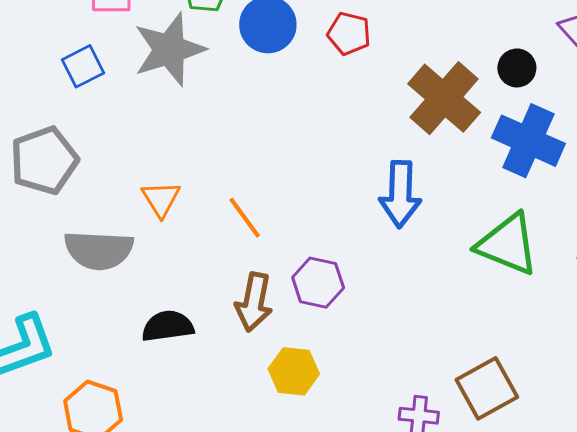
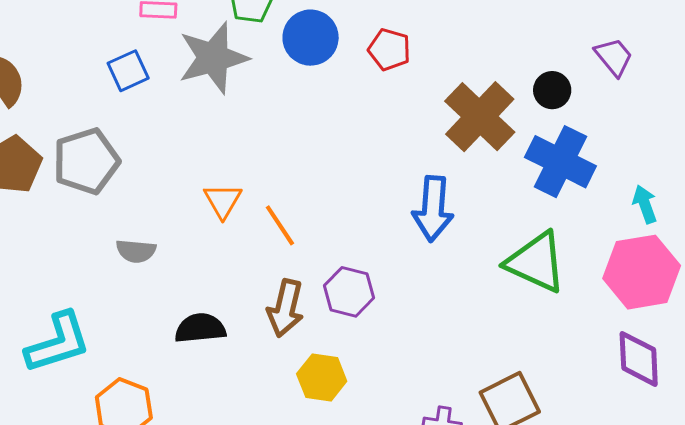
orange triangle: (161, 199) -> (223, 201), moved
gray semicircle: (99, 250) -> (136, 251), size x0.6

